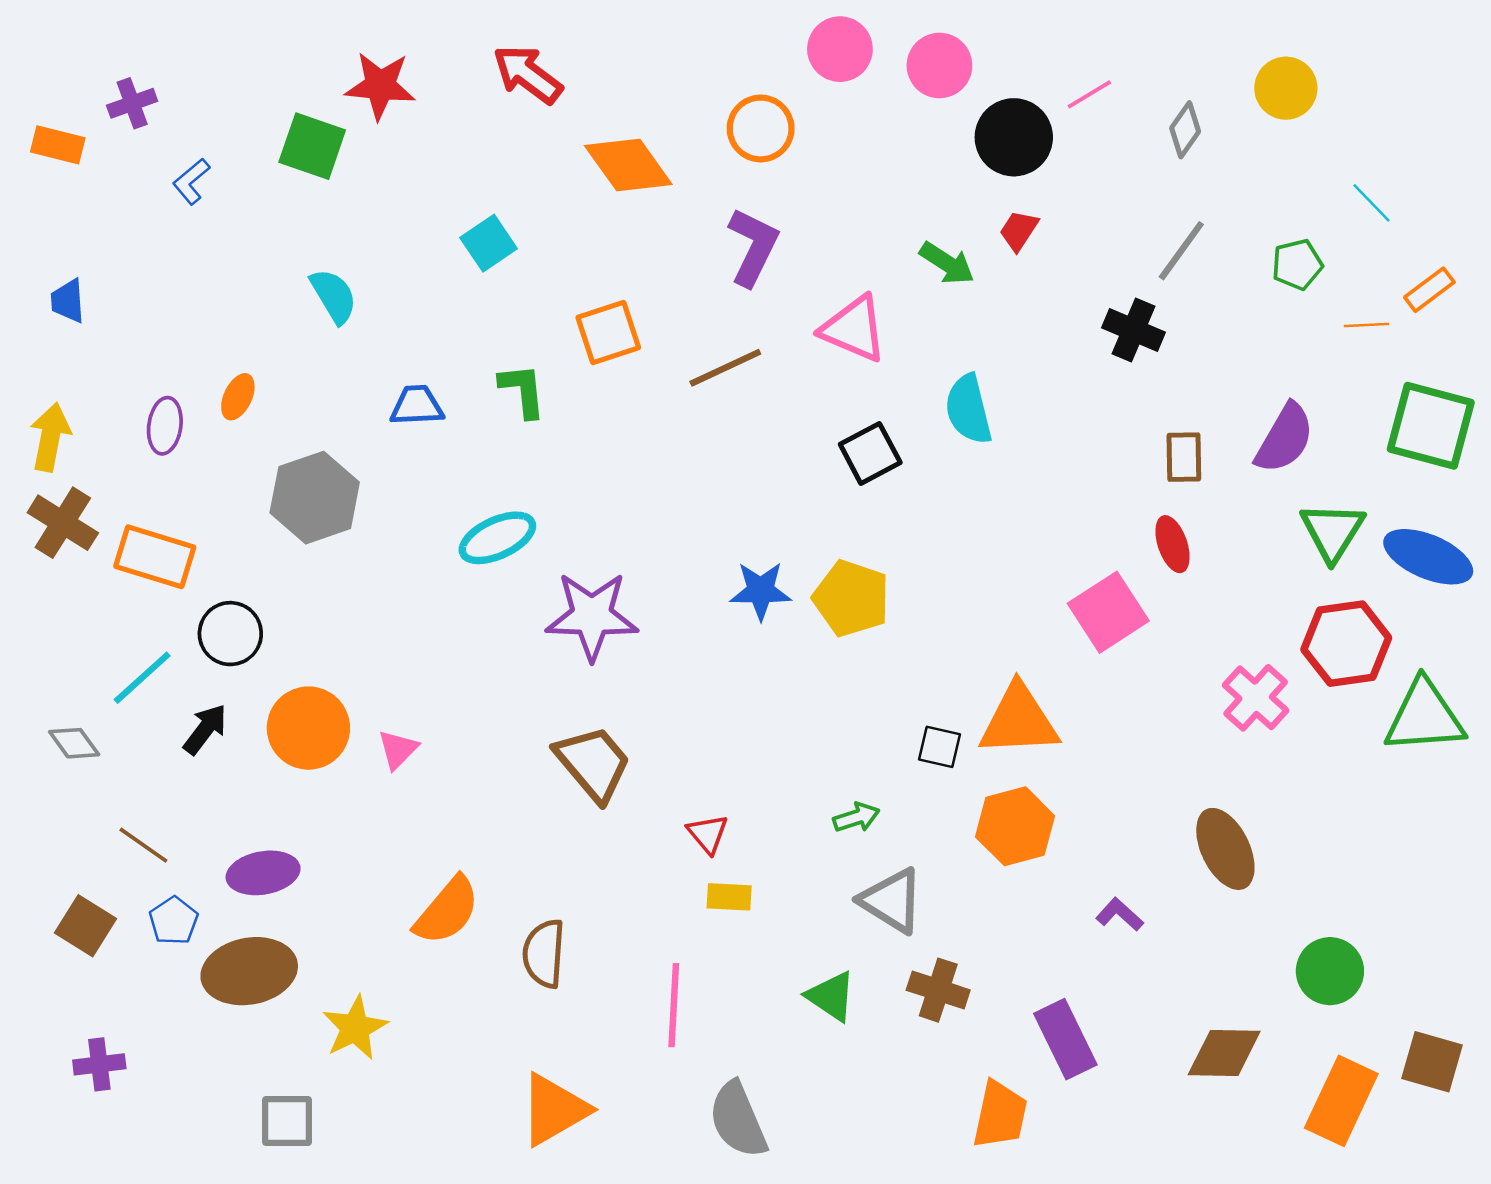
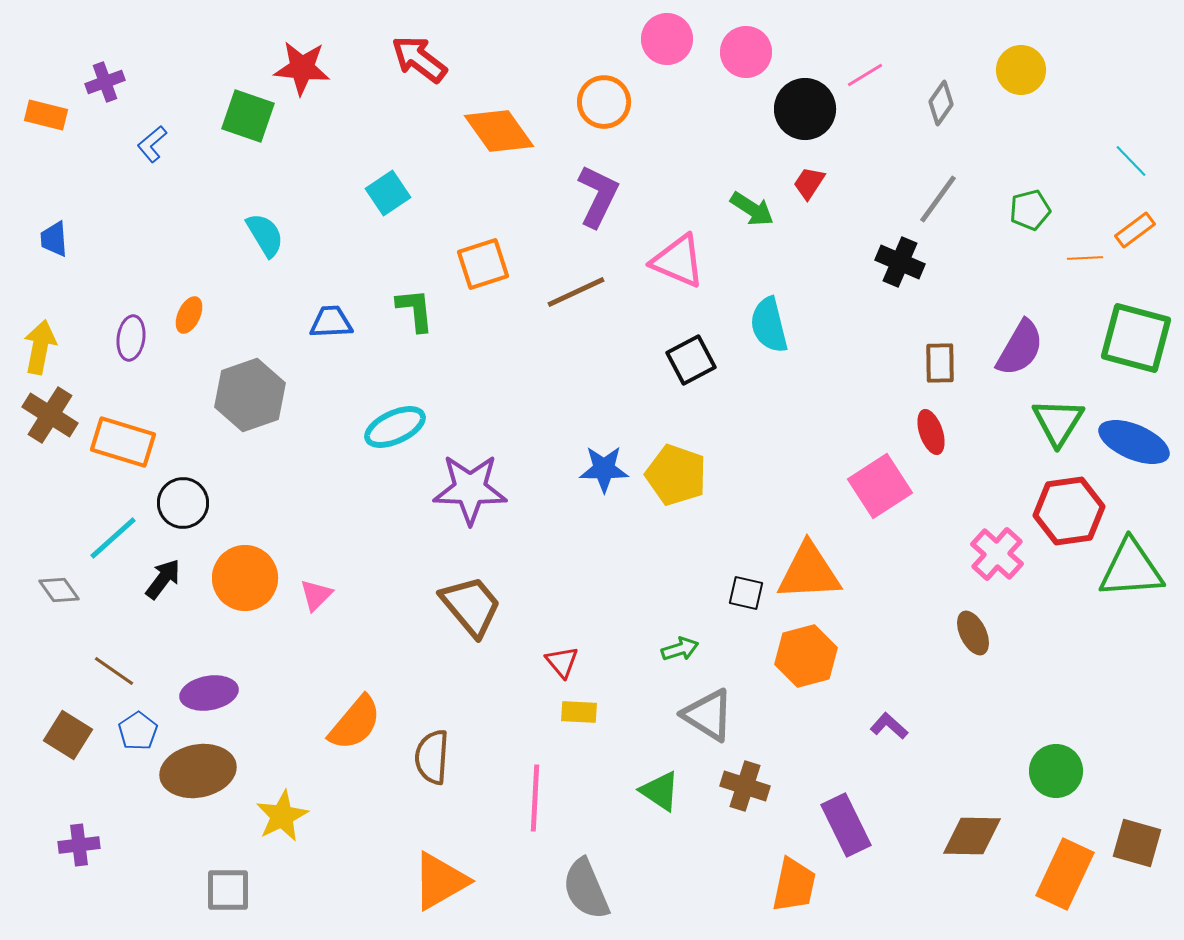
cyan line: (1372, 203) -> (1131, 161), moved
brown ellipse: (1225, 849) -> (973, 633), moved, size x0.7

